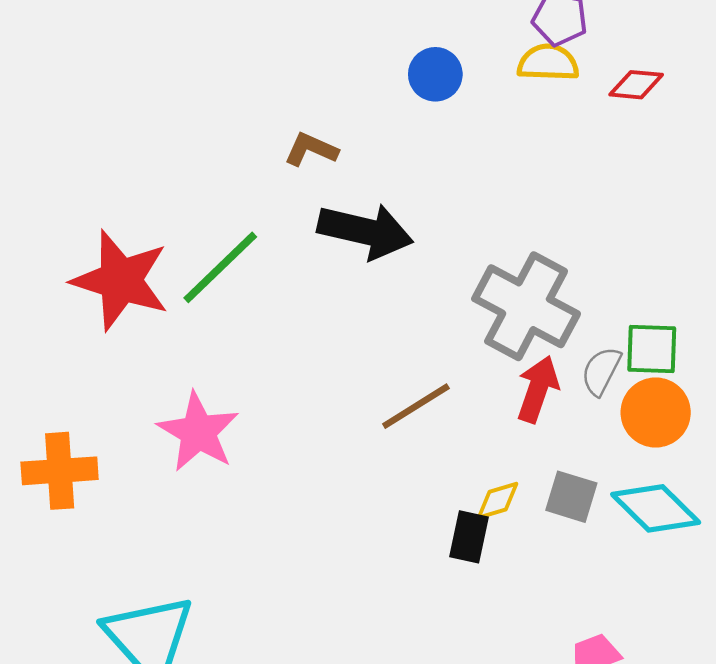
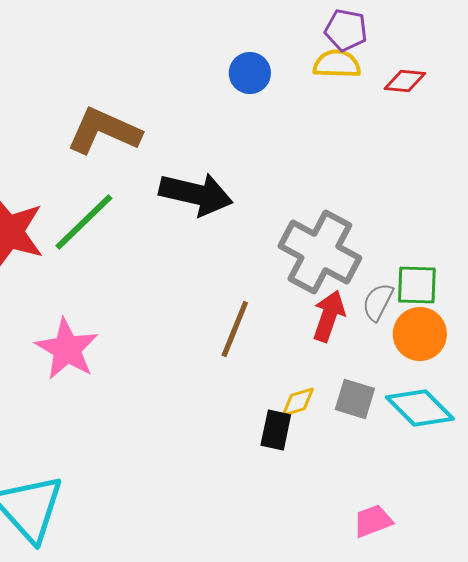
brown L-shape: (311, 149) -> (104, 131), moved, size x1.8
brown line: (416, 406) -> (235, 329), turned -36

